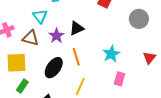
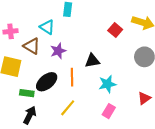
cyan triangle: (40, 16) -> (47, 27), turned -35
black triangle: (77, 28) -> (92, 61), moved
green rectangle: (22, 86) -> (27, 93), moved, turned 48

